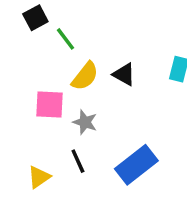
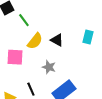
gray star: (85, 122) -> (49, 67), moved

